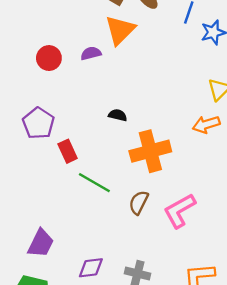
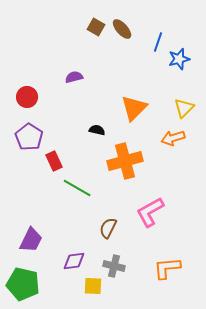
orange triangle: (120, 30) -> (134, 108), moved
red circle: (49, 58) -> (27, 97), moved
brown semicircle: (139, 202) -> (108, 228), moved

